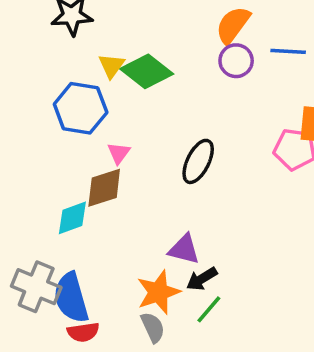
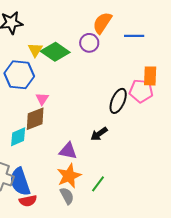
purple circle: (236, 61) -> (89, 43), moved
black ellipse: (198, 161) -> (118, 101), moved
purple triangle: (184, 249) -> (68, 151), moved
black arrow: (202, 279) -> (99, 134), moved

